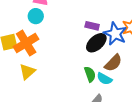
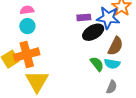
orange cross: (26, 43) -> (27, 55), turned 35
black ellipse: (96, 43) -> (93, 32), turned 30
yellow triangle: (27, 72) -> (37, 81), size x1.4

